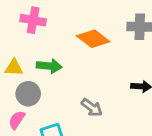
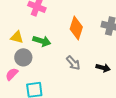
orange diamond: (93, 39) -> (76, 28), turned 60
gray arrow: (92, 107) -> (73, 63), moved

